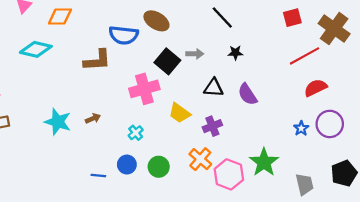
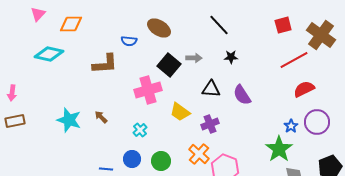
blue semicircle: (124, 35) -> (129, 41), size x0.6
brown arrow: (93, 118) -> (101, 117), turned -112
green star: (264, 162) -> (279, 149), moved

